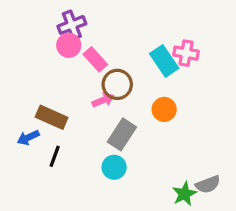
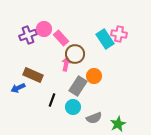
purple cross: (72, 25) -> (28, 35), moved
pink arrow: (103, 100) -> (66, 64), turned -56
orange circle: (164, 109) -> (94, 76), moved
black line: (55, 156) -> (52, 100), moved
gray semicircle: (208, 184) -> (94, 118), moved

